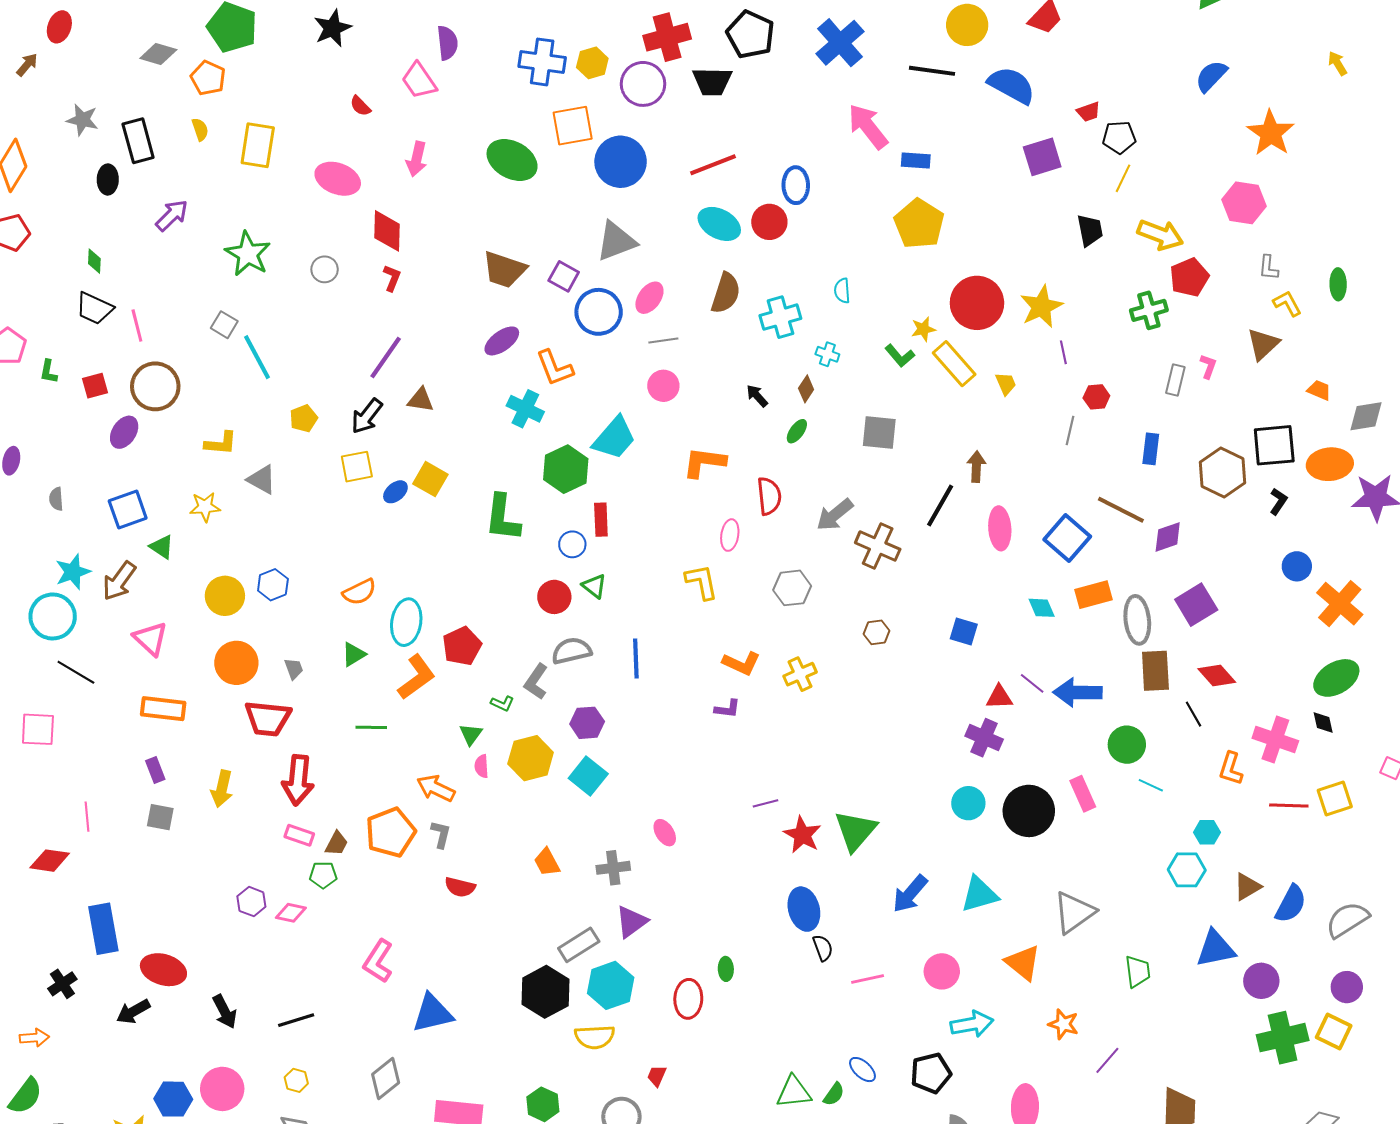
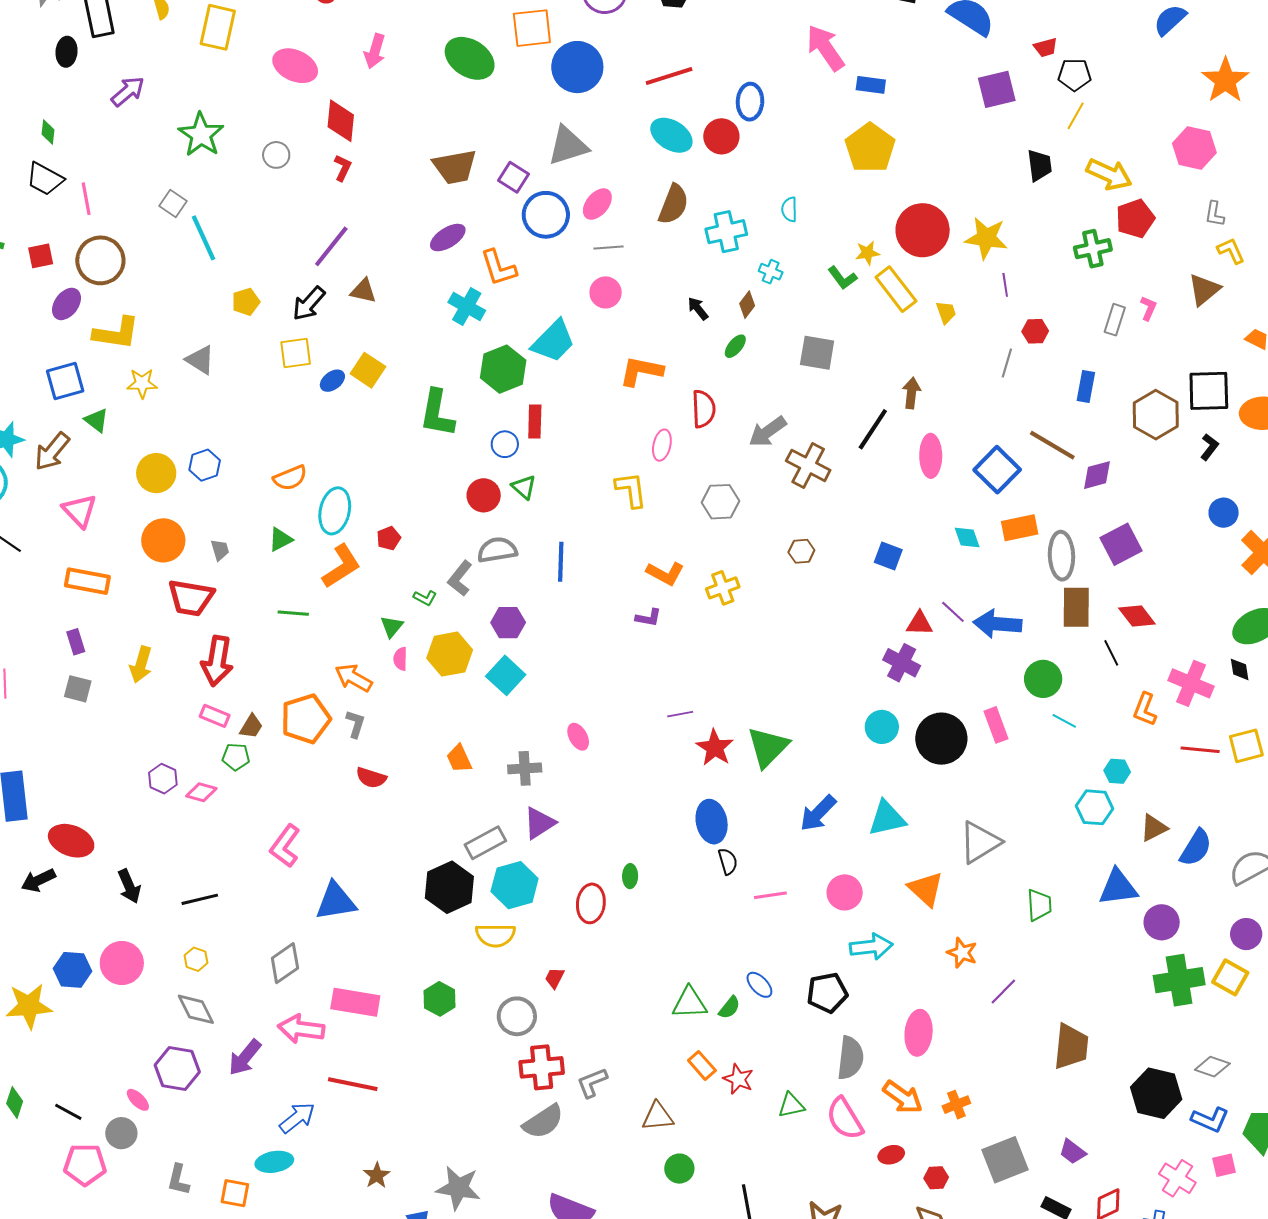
brown trapezoid: (504, 270) -> (455, 167), turned -33
yellow star: (1041, 307) -> (986, 238), turned 30
yellow L-shape: (221, 443) -> (116, 333), moved, size x1.4
red pentagon: (462, 646) -> (389, 538), size x0.6

